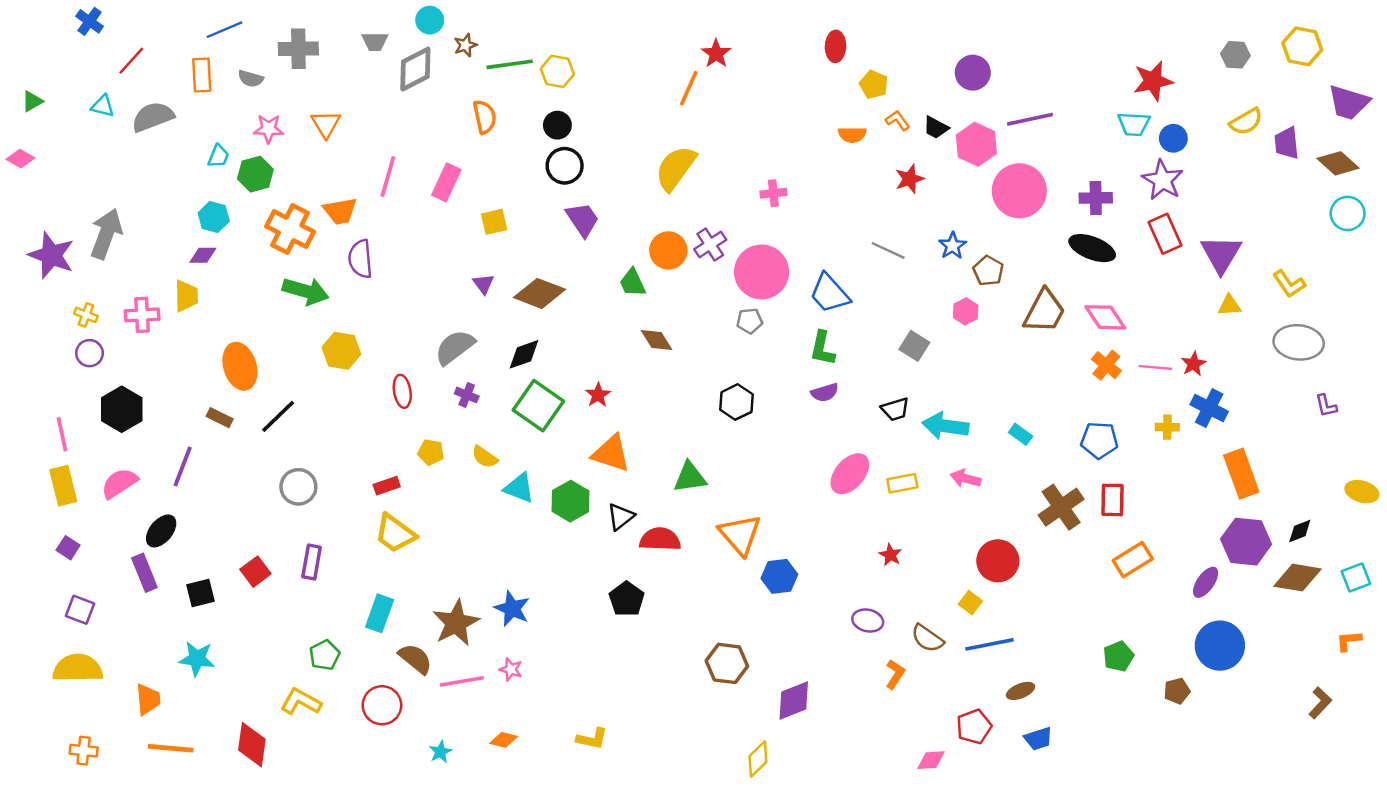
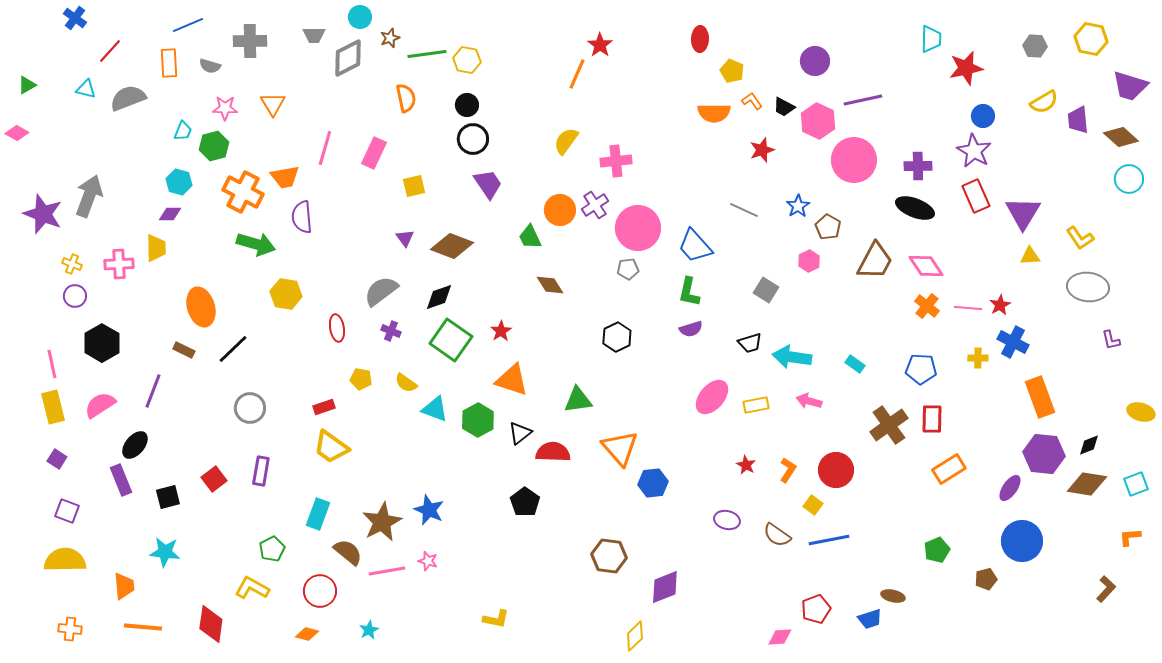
cyan trapezoid: (1134, 124) -> (931, 39), moved, turned -92
orange semicircle: (852, 135) -> (714, 113), size x1.4
yellow semicircle: (676, 168) -> (566, 141), size x0.7
pink cross: (773, 193) -> (616, 161), moved, size x1.4
orange L-shape: (895, 674) -> (788, 470), moved
brown ellipse: (1021, 691) -> (893, 596), moved, turned 35
orange diamond: (504, 740) -> (307, 634), moved

